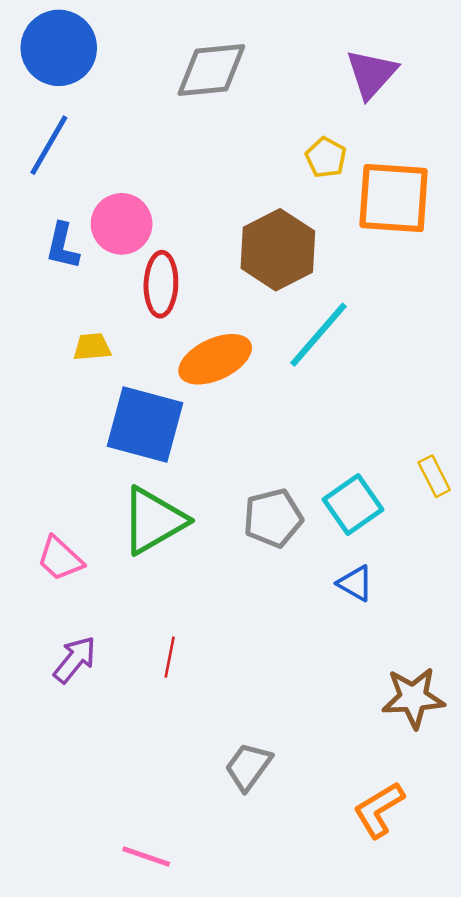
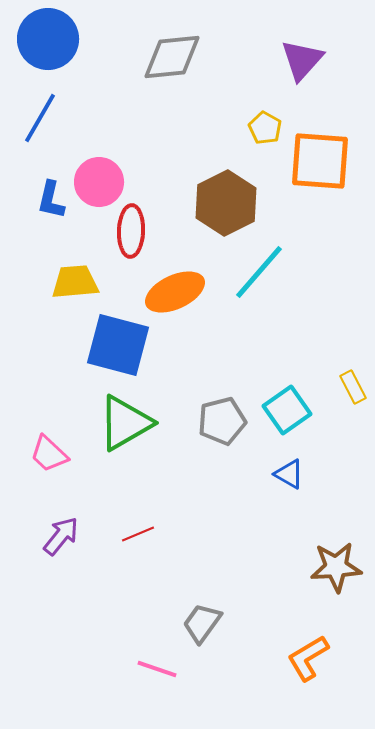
yellow trapezoid: (92, 347) -> (75, 282), size x1.5
red line: (170, 657) -> (138, 534), turned 56
pink line: (146, 857) -> (157, 669), moved

